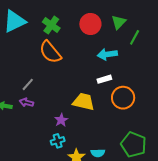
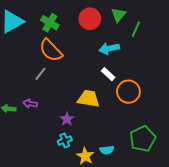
white rectangle: (104, 79) -> (108, 74), turned 64
gray line: (28, 84) -> (40, 74), moved
green pentagon: (134, 145) -> (143, 139), turned 30

